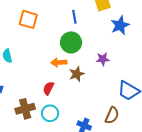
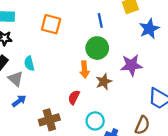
purple star: (103, 59) -> (131, 65), size x1.5
orange arrow: (59, 62) -> (84, 70), turned -91
cyan circle: (50, 113) -> (95, 121), moved

